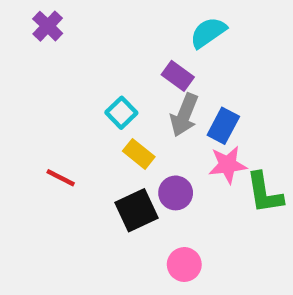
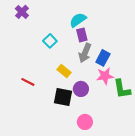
cyan semicircle: (208, 33) -> (78, 20), moved
purple rectangle: (178, 76) -> (82, 35), turned 40
cyan square: (121, 113) -> (50, 41), moved
black square: (137, 210) -> (63, 97), turned 36

